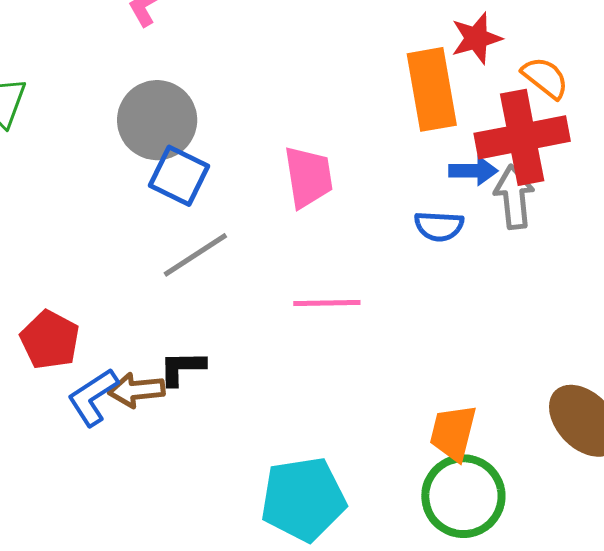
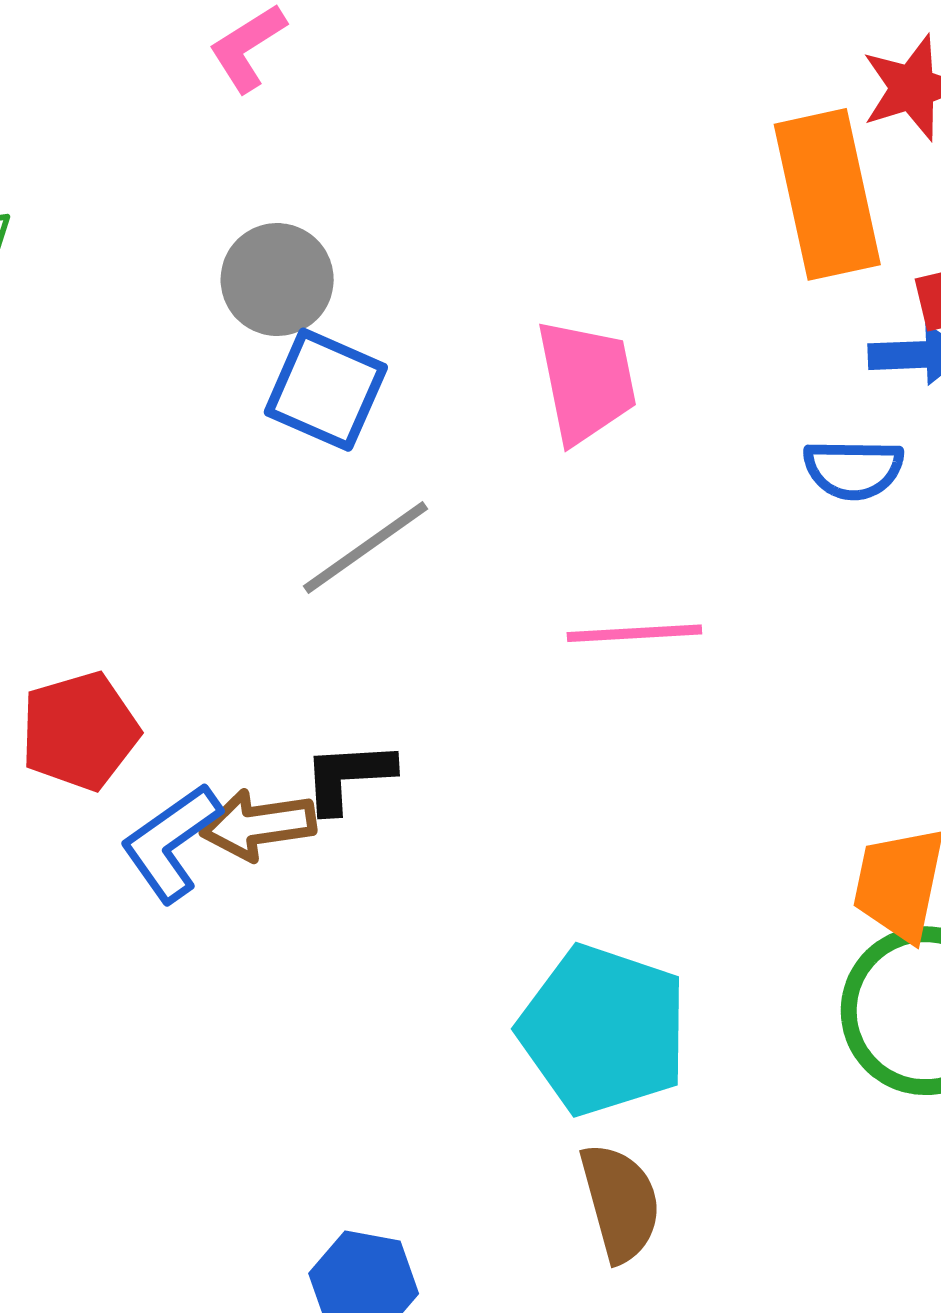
gray circle: (157, 120) -> (277, 280), size x0.7
red pentagon: (50, 340) -> (80, 731), turned 30
cyan pentagon: (303, 499) -> (603, 1030), turned 30

